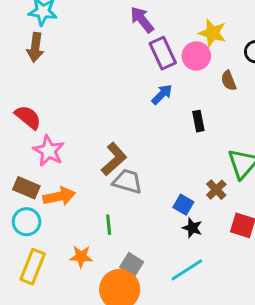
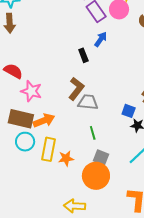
black rectangle: (198, 121) -> (83, 55), moved
brown rectangle: (26, 188) -> (21, 119), size x1.4
green line: (109, 225) -> (93, 133), moved
yellow rectangle: (33, 267) -> (48, 149), moved

